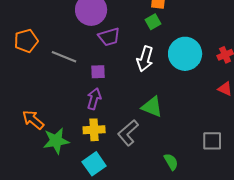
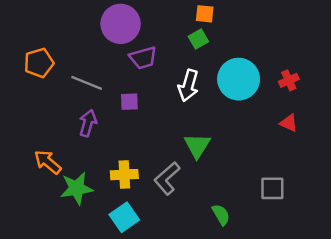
purple arrow: (94, 99) -> (88, 123), moved
green triangle: (152, 107) -> (197, 146), turned 40

